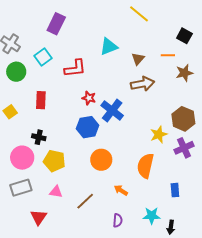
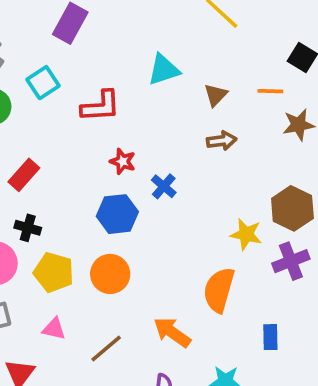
brown arrow: (143, 84) -> (222, 141), size x0.7
red rectangle: (41, 100) -> (24, 175), moved, turned 36
blue cross: (112, 110) -> (164, 186), size x0.6
yellow star: (159, 134) -> (246, 234), turned 30
orange circle: (101, 160) -> (110, 274), moved
orange arrow: (121, 190) -> (172, 332), size x1.5

